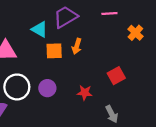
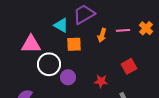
pink line: (109, 14) -> (123, 30), moved
orange arrow: (77, 46) -> (102, 35), moved
white circle: (17, 87) -> (49, 64), moved

